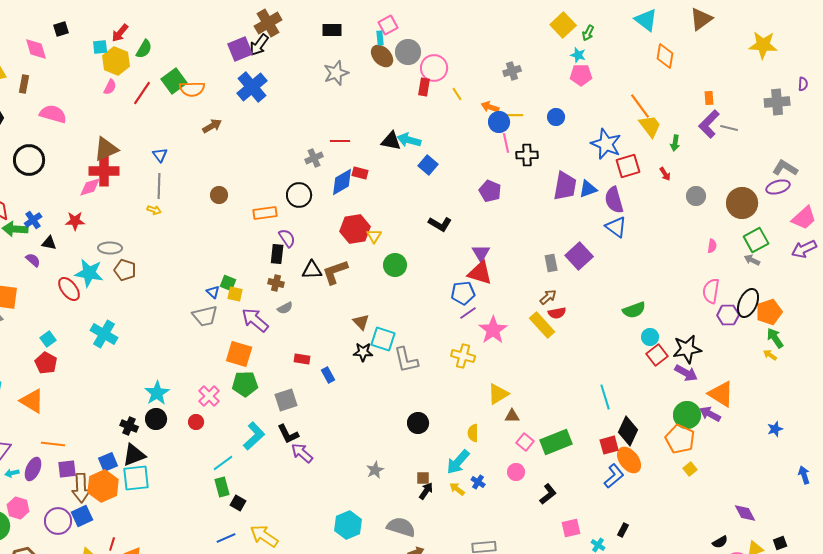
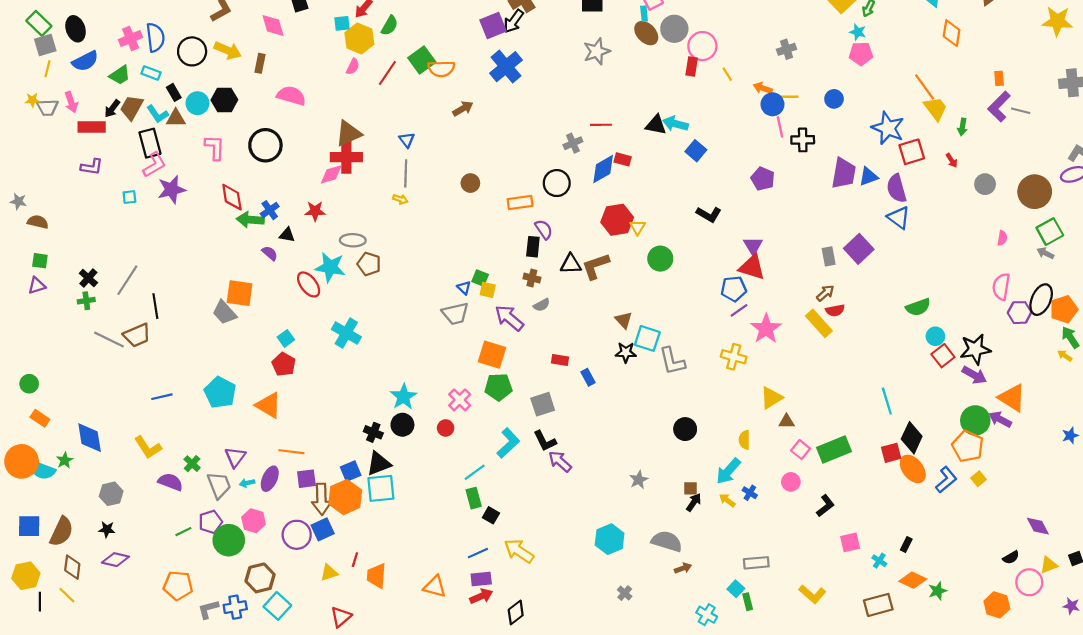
blue L-shape: (614, 476) -> (946, 480), moved

